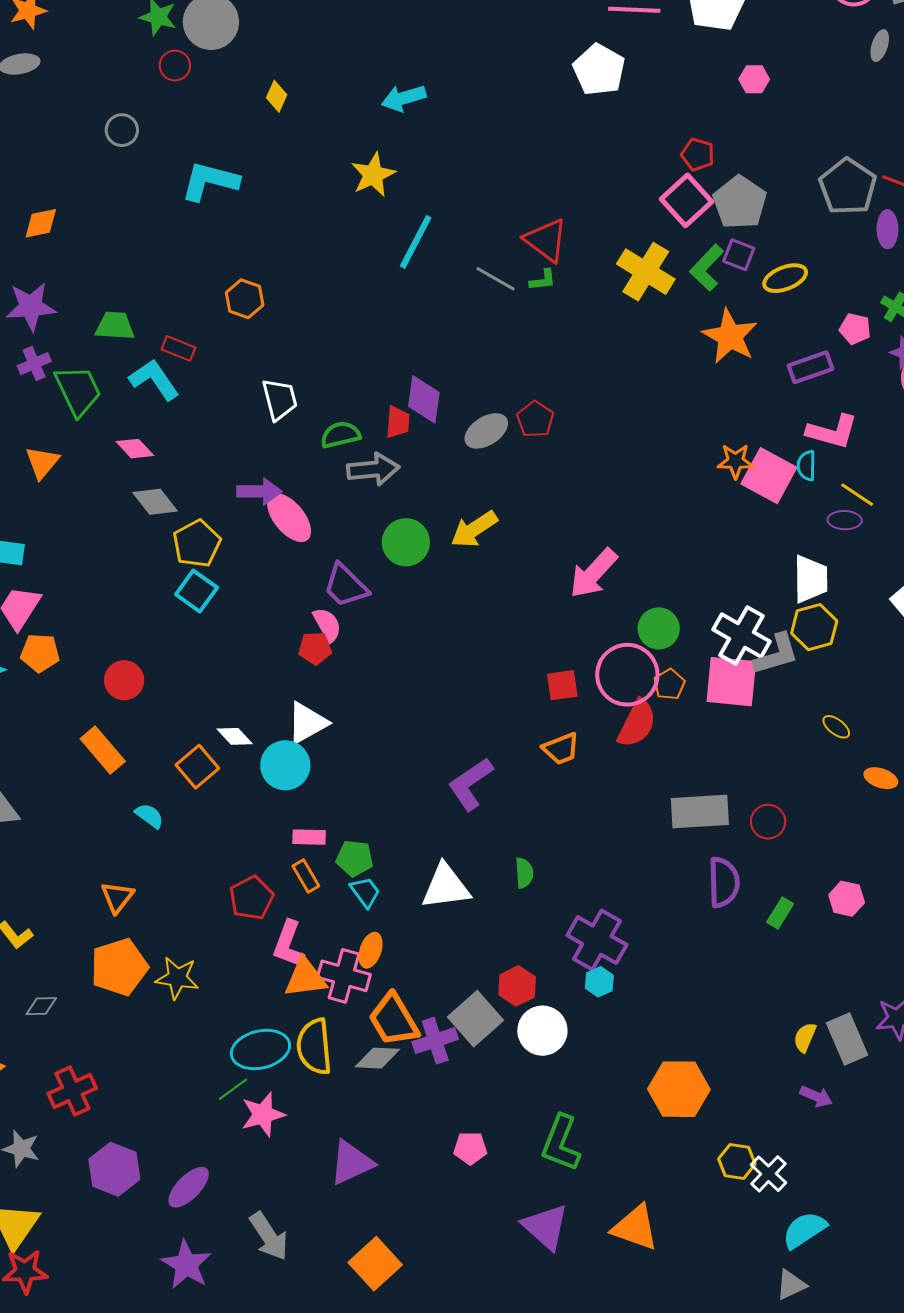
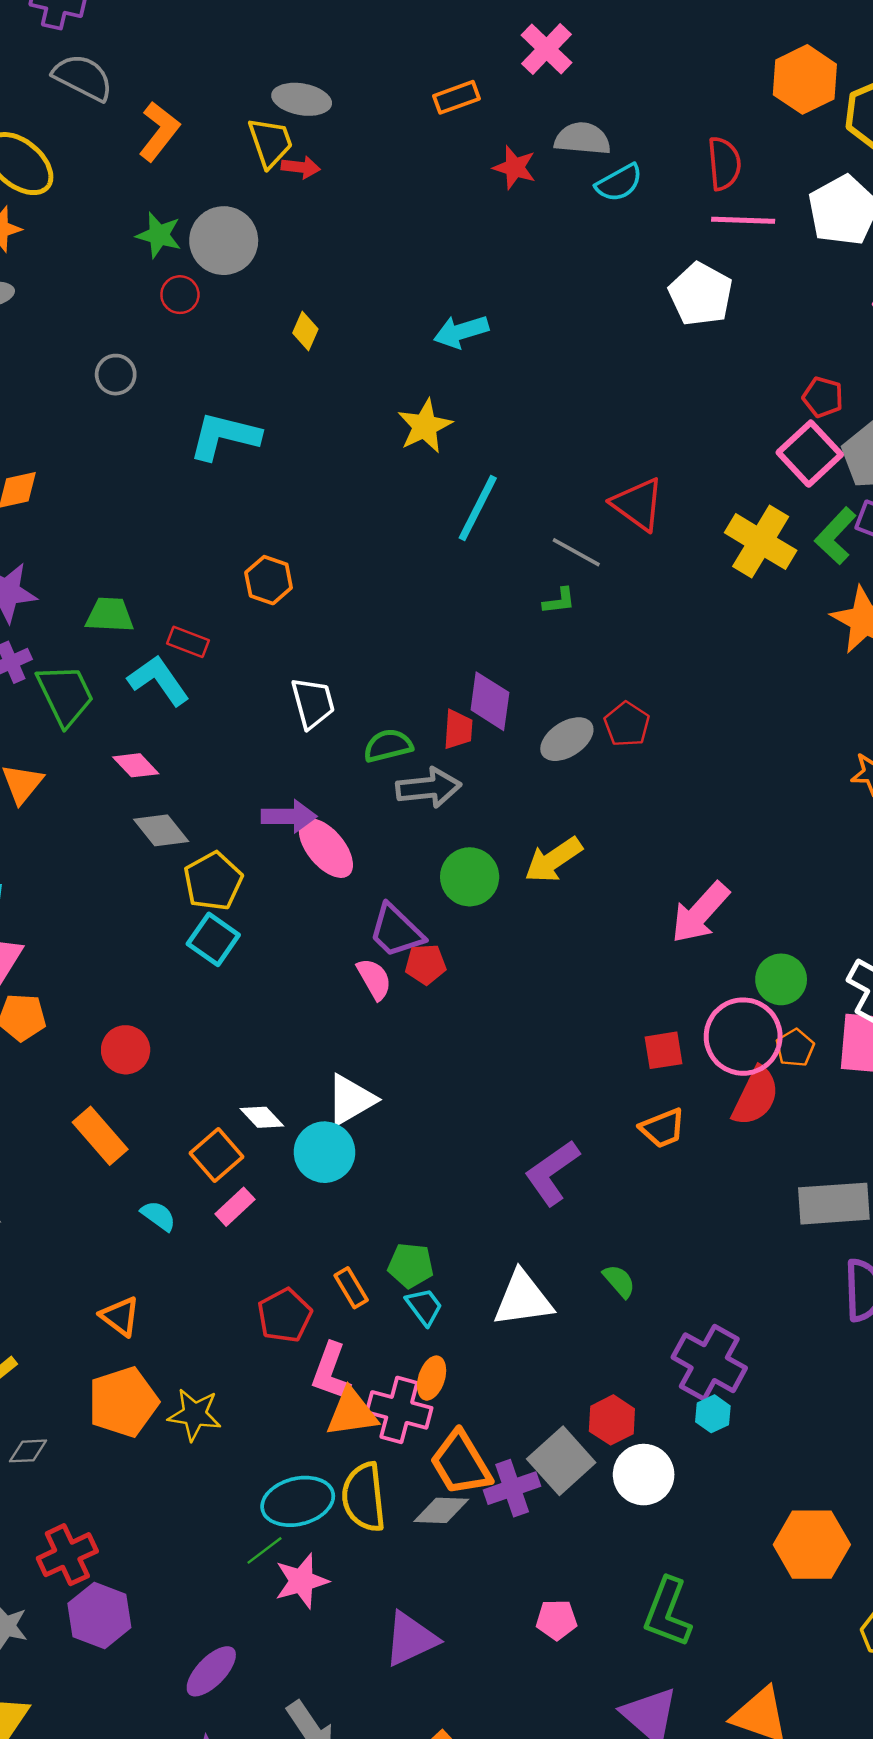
green L-shape: (543, 280) -> (559, 601), moved
red pentagon: (315, 648) -> (425, 964), moved
pink rectangle: (309, 837) -> (235, 1207), moved, turned -44
green semicircle: (524, 873) -> (619, 1281), turned -36
orange triangle: (117, 897) -> (120, 1316), turned -30
purple hexagon: (114, 1169) -> (99, 1616), moved

